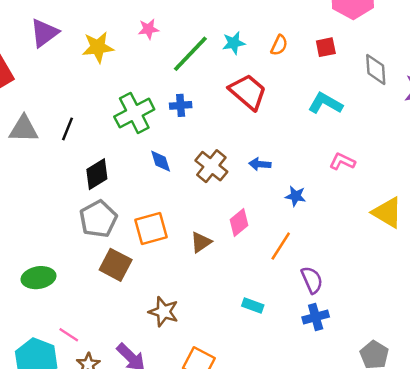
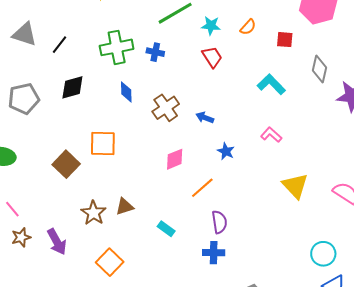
cyan star: (234, 43) -> (211, 26), moved
red trapezoid: (248, 92) -> (212, 57), size x0.7
gray pentagon: (98, 219) -> (24, 99), moved
brown triangle: (201, 242) -> (125, 207), moved

